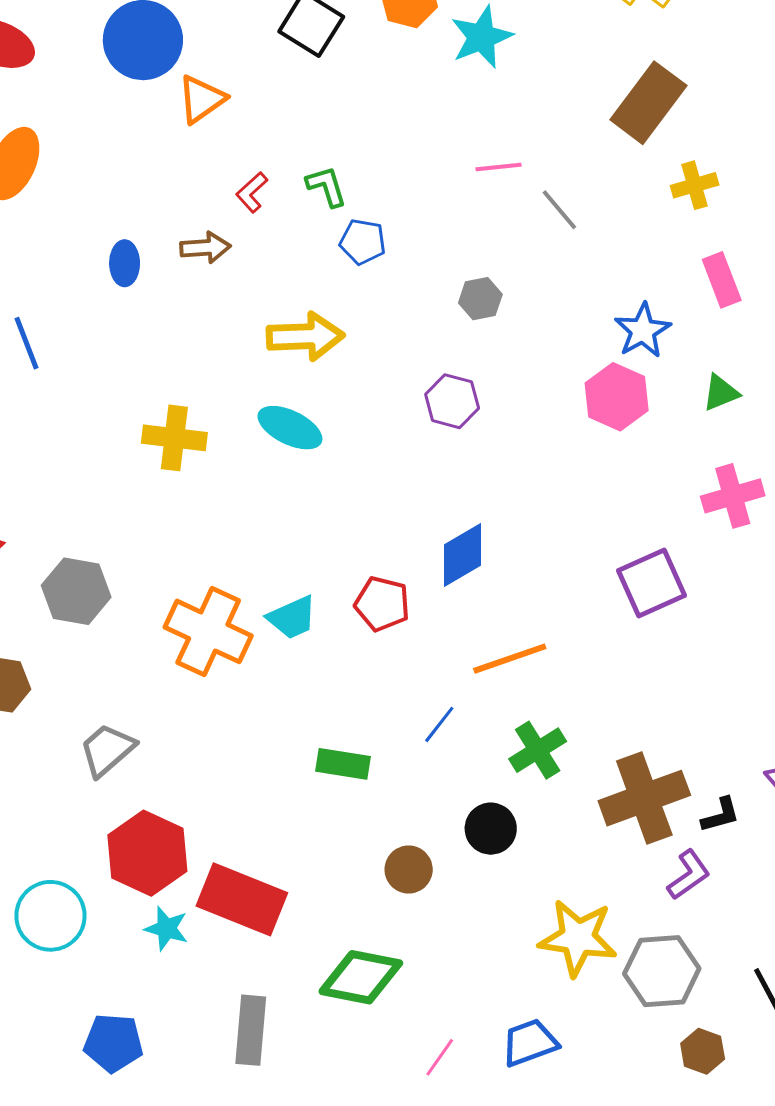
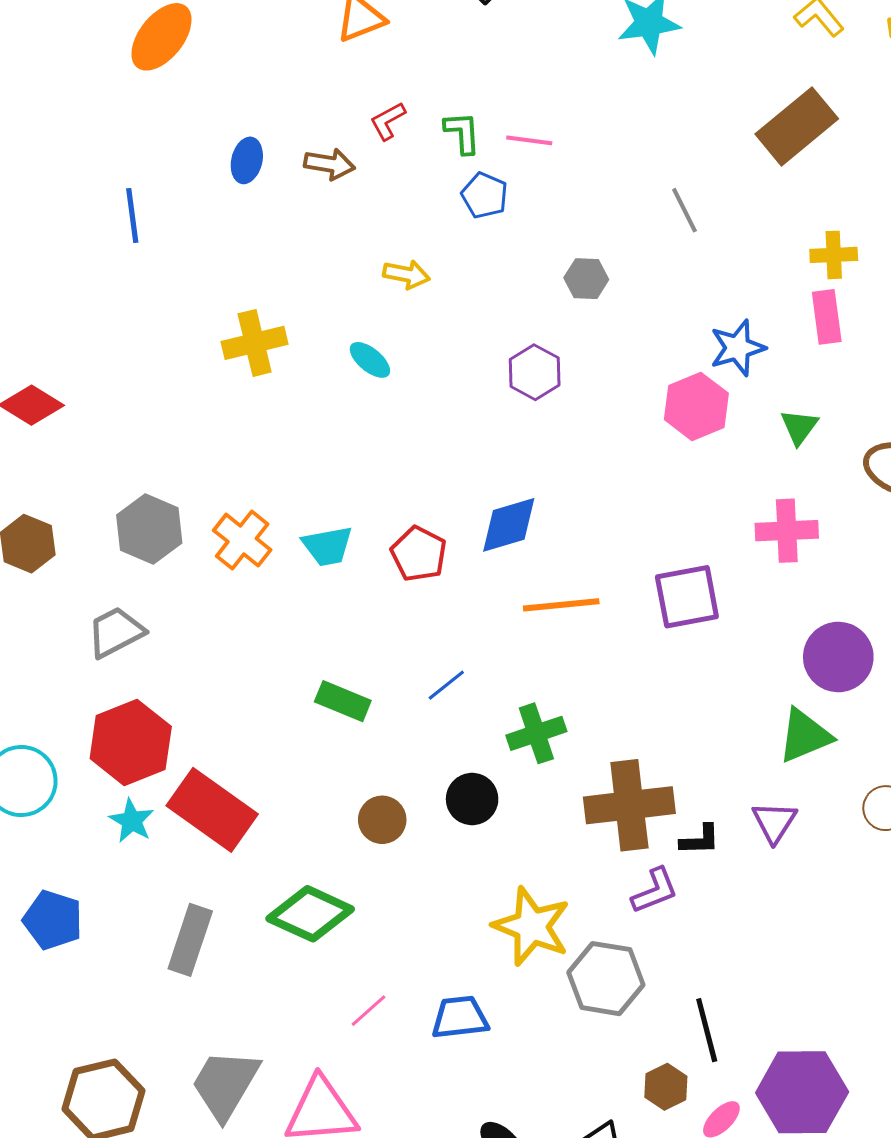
pink line: (498, 167) -> (529, 140), moved
yellow cross: (695, 185) -> (834, 255), moved
yellow arrow: (305, 336) -> (406, 274), size x0.6
green triangle: (721, 393) -> (799, 427), turned -45
cyan ellipse: (290, 428) -> (370, 360), size x0.7
yellow cross: (174, 438) -> (255, 343), turned -34
gray hexagon: (76, 591) -> (149, 529), moved
orange cross: (208, 631) -> (242, 540), size x0.7
orange line: (510, 659) -> (561, 605), moved
brown hexagon: (703, 1051) -> (666, 1087), moved

